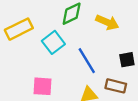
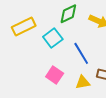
pink square: (43, 86) -> (55, 75), moved, turned 30

